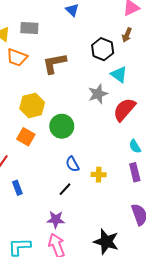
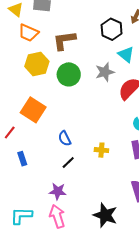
yellow hexagon: (32, 105) -> (37, 64), moved
green circle: (62, 126) -> (69, 74), moved
orange square: (26, 137) -> (33, 110), size x1.4
blue semicircle: (72, 164) -> (65, 138), moved

